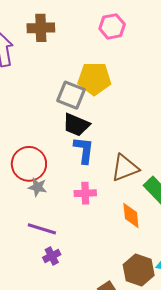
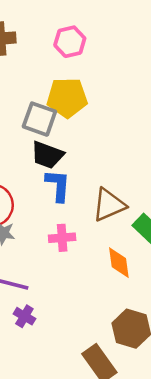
pink hexagon: (112, 26) -> (70, 42), moved
purple cross: (52, 256) -> (24, 316), turned -30

